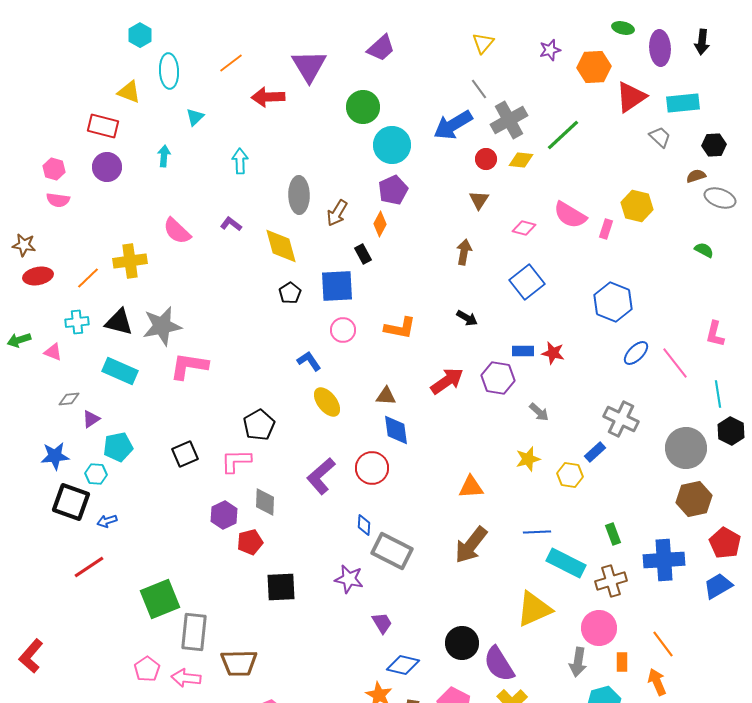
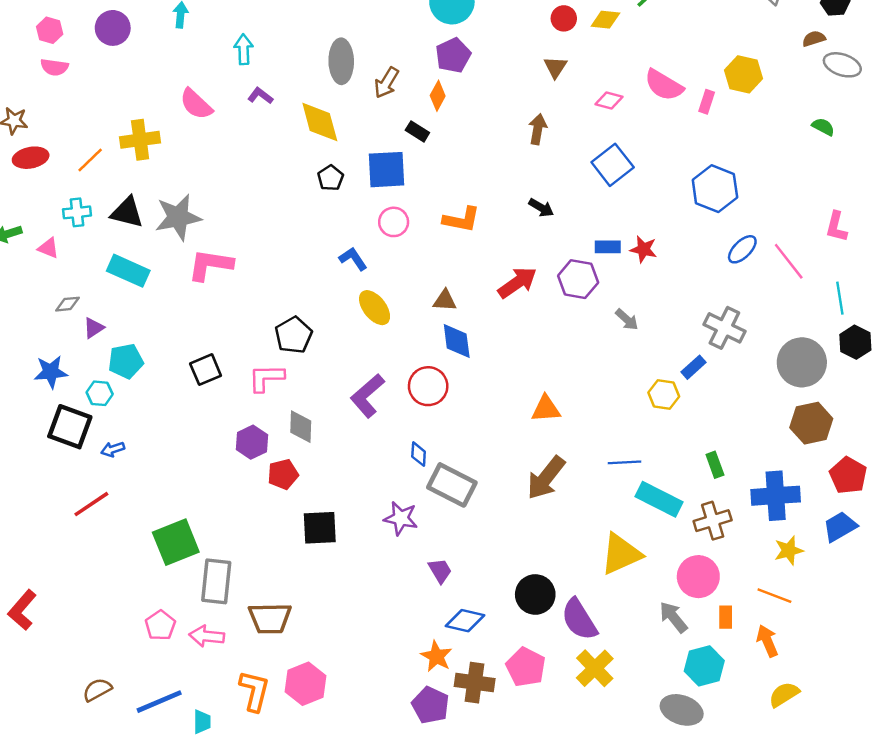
cyan arrow: (240, 161) -> (244, 49), moved
black rectangle: (363, 254) -> (417, 131), turned -30
yellow star: (528, 459) -> (789, 550), moved
orange line: (663, 644) -> (774, 596), turned -32
gray arrow: (578, 662) -> (673, 617), turned 132

